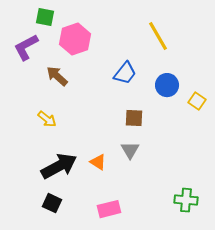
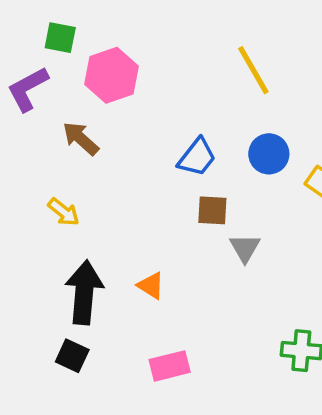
blue trapezoid: (125, 73) -> (197, 157), moved
gray triangle: (130, 150) -> (245, 248), moved
black arrow: (59, 166) -> (84, 292), turned -57

